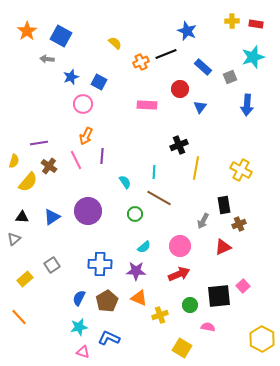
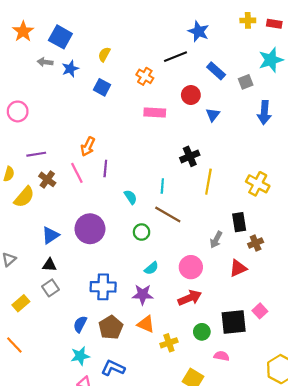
yellow semicircle: (115, 43) -> (104, 54), moved, turned -104
orange cross: (141, 62) -> (145, 76), moved, turned -35
blue star: (71, 77) -> (70, 69), moved
pink circle: (83, 104) -> (18, 111), moved
black triangle: (22, 217) -> (49, 265), moved

